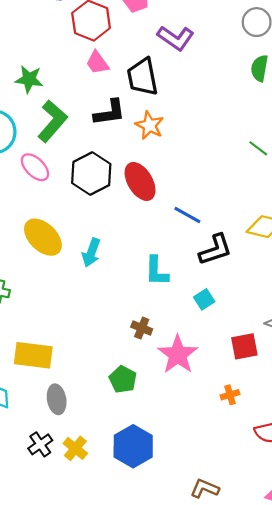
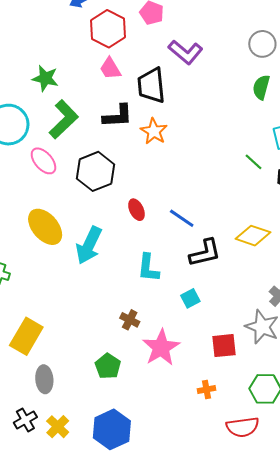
red ellipse: (140, 181) -> (136, 210), moved, size x0.6
cyan arrow: (91, 253) -> (89, 245), size x1.4
yellow rectangle: (33, 355) -> (26, 336), turned -72

